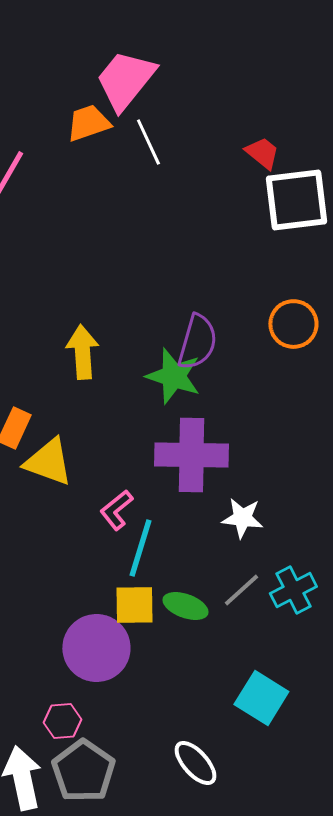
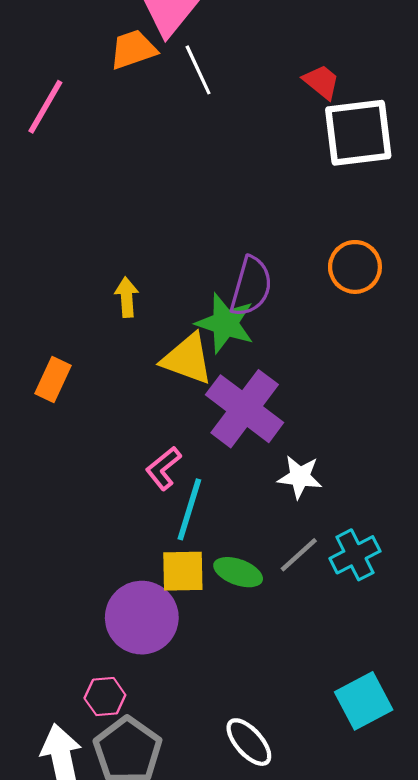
yellow arrow: (82, 352) -> (127, 297), size x0.7
purple cross: (191, 455) -> (245, 409), turned 36
yellow triangle: (48, 462) -> (187, 359), moved
cyan square: (261, 698) -> (364, 701), moved, turned 30

